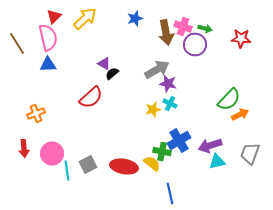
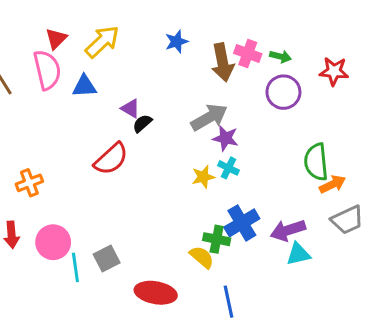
purple circle: (195, 44) -> (283, 92), moved
blue triangle: (48, 64) -> (84, 86), moved
green semicircle: (229, 100) -> (316, 162), turned 130
gray trapezoid: (250, 154) -> (347, 220), moved, turned -135
red ellipse: (124, 166) -> (156, 293), moved

